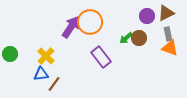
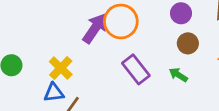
purple circle: (147, 16) -> (181, 13), moved
green arrow: (126, 38) -> (178, 75), moved, turned 72

